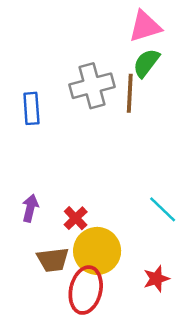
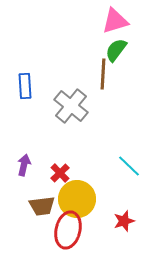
gray cross: (92, 86) -> (71, 106), moved, turned -36

